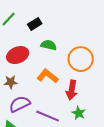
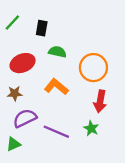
black rectangle: (35, 24) -> (42, 28), turned -48
red arrow: (72, 90) -> (100, 101), moved

